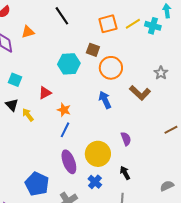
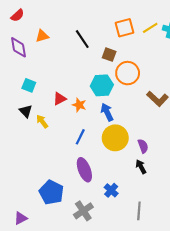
black line: (62, 16) -> (82, 39), moved
cyan hexagon: (69, 64) -> (102, 85), moved
blue arrow: (105, 100) -> (107, 112), moved
orange star: (64, 110) -> (79, 105), moved
yellow circle: (98, 154) -> (115, 138), moved
black arrow: (125, 173) -> (141, 167), moved

